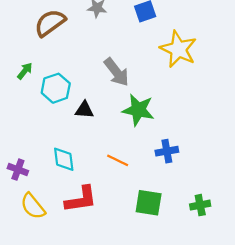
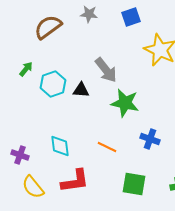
black triangle: (84, 110) -> (81, 90), moved
blue cross: (167, 151) -> (150, 139), turned 30

